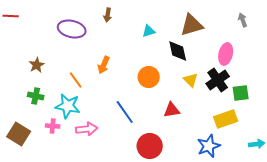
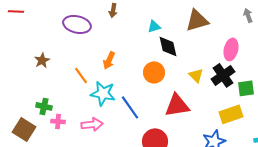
black diamond: (178, 51) -> (168, 46), moved
green cross: (36, 96) -> (44, 106), moved
cyan star: (68, 106) -> (103, 93), moved
red triangle: (172, 110) -> (177, 105), size x1.5

